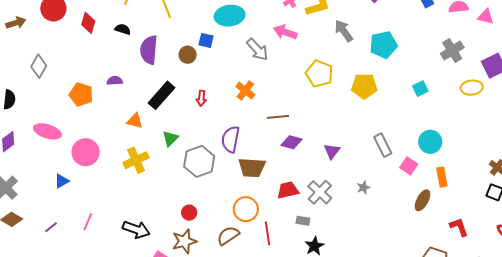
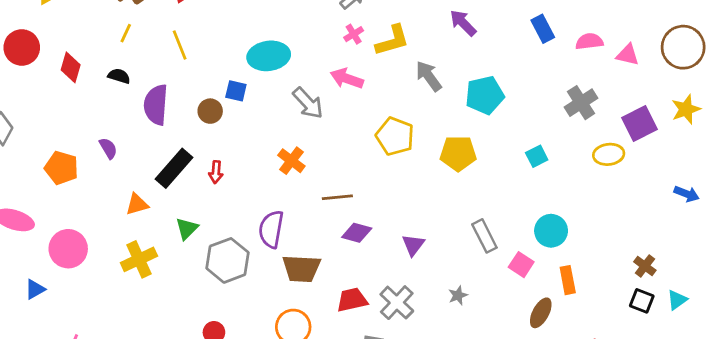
purple semicircle: (115, 81) -> (108, 148), turned 63
red arrow: (201, 98) -> (216, 172), moved
orange triangle: (135, 121) -> (137, 204), turned -30

